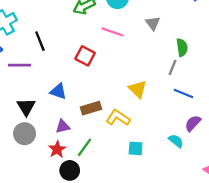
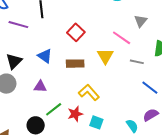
pink line: (112, 32) -> (122, 38), moved
gray line: (172, 67) -> (137, 62), moved, turned 64
yellow triangle: (138, 89) -> (105, 56), moved
brown rectangle: (91, 108) -> (75, 64), moved
red star: (57, 149) -> (75, 114), moved

